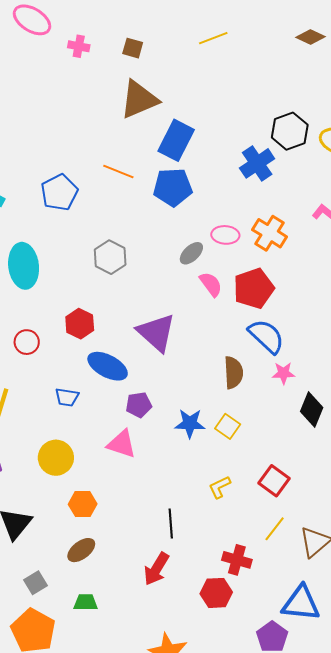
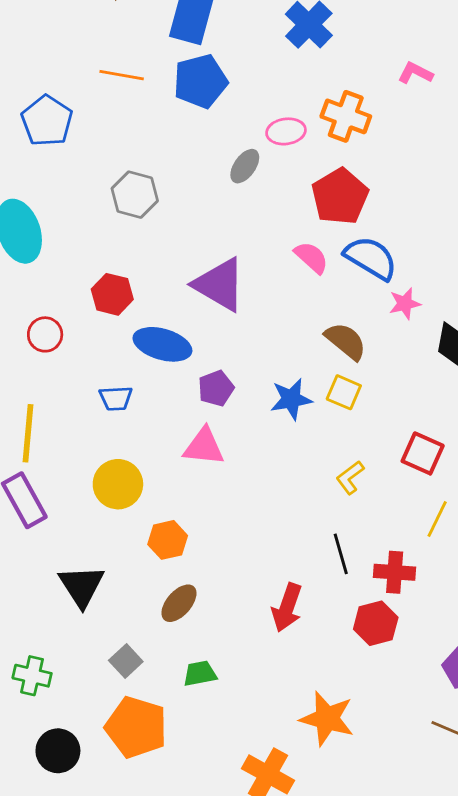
pink semicircle: (211, 284) -> (311, 257), moved
brown semicircle: (233, 373) -> (346, 341), moved, turned -36
black line: (171, 524) -> (341, 554), moved

